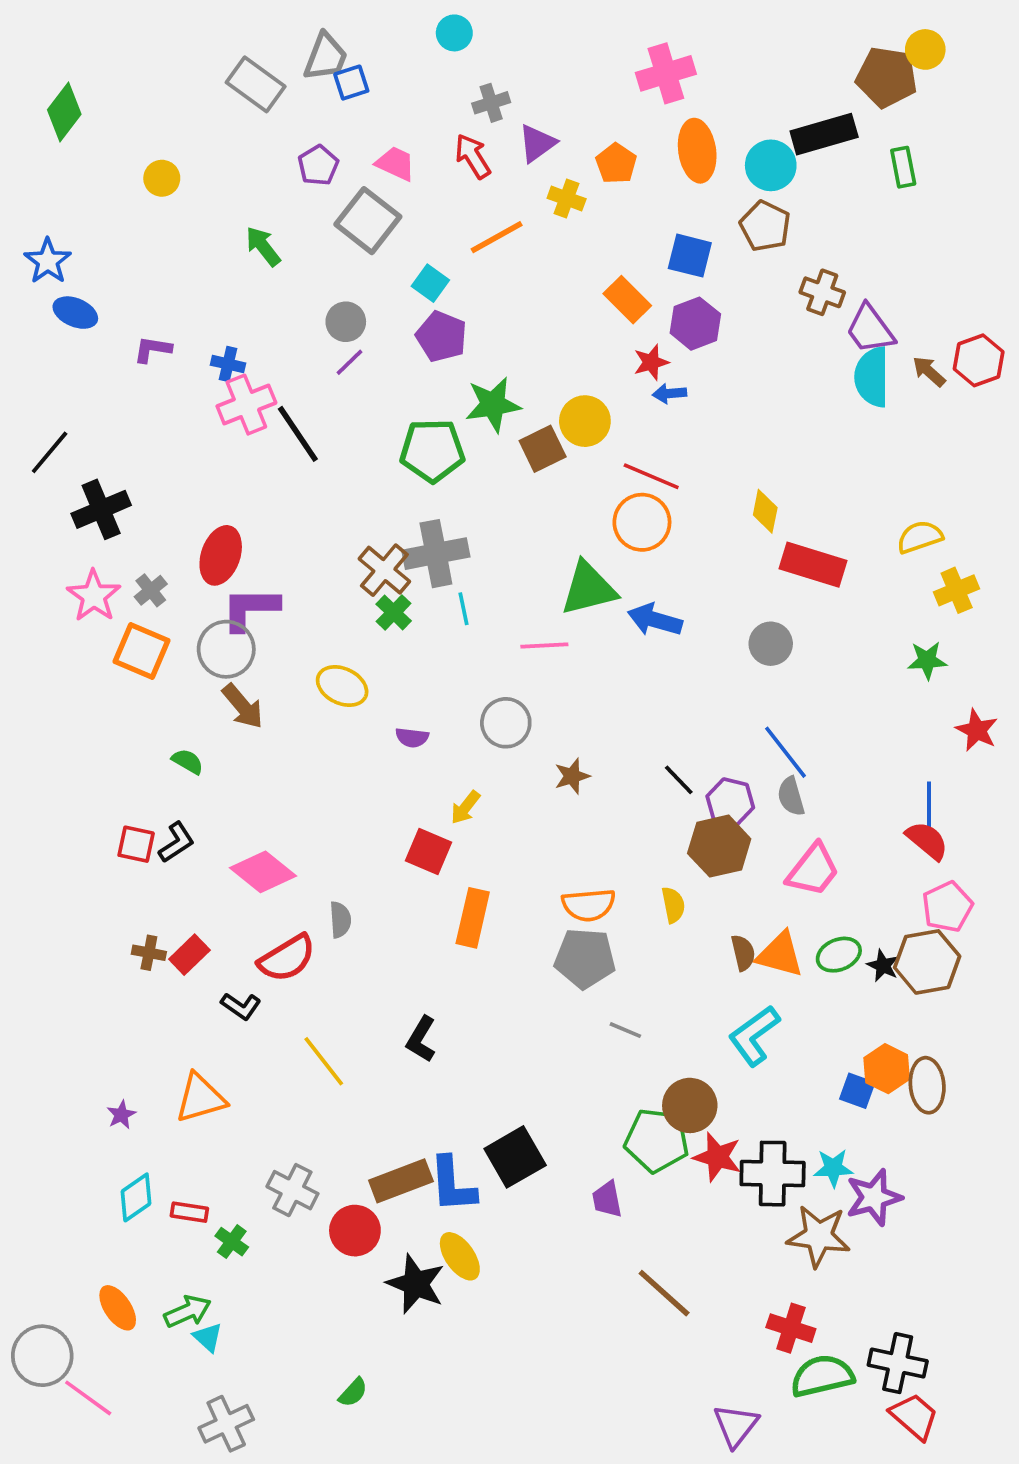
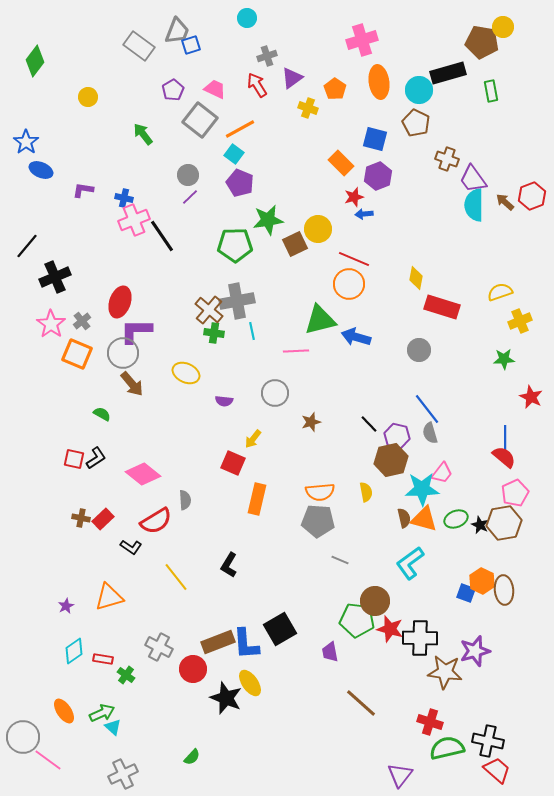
orange line: (497, 237) -> (240, 129), moved
green cross: (394, 612) -> (214, 333), turned -36
pink trapezoid: (813, 870) -> (442, 473), size x0.7
cyan star: (833, 1168) -> (422, 489), moved, size x1.6

